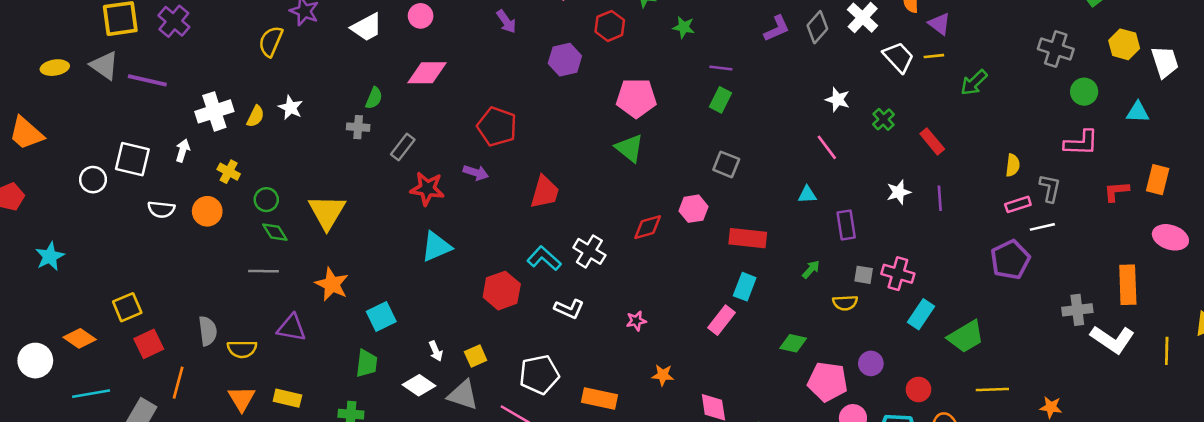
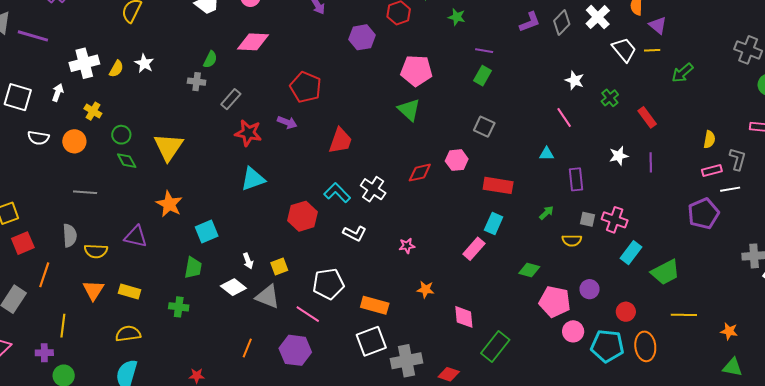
gray line: (264, 271) -> (85, 192), moved

